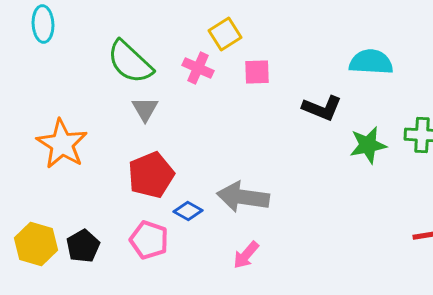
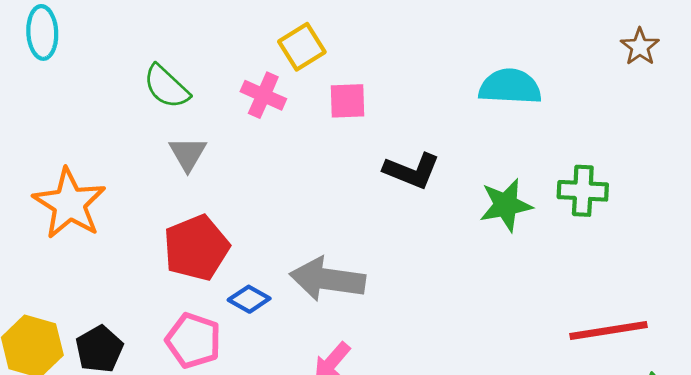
green semicircle: (130, 62) -> (166, 87), size x0.7
black L-shape: (322, 108) -> (412, 171), moved

